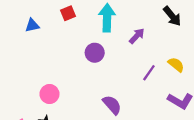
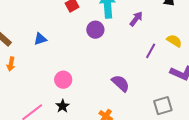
blue triangle: (32, 25) -> (40, 39), moved
purple circle: (95, 53) -> (95, 30), moved

